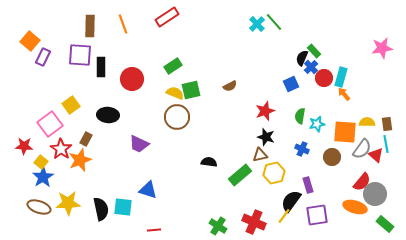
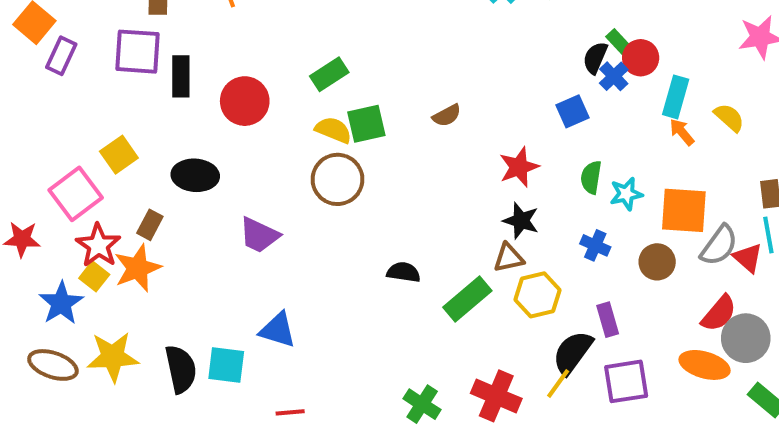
red circle: (324, 78) -> (641, 58), moved
yellow semicircle: (367, 122) -> (729, 118), moved, turned 42
yellow square: (41, 162) -> (94, 276), moved

